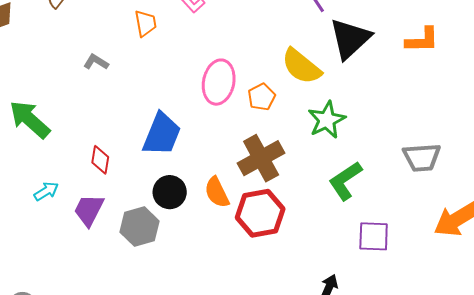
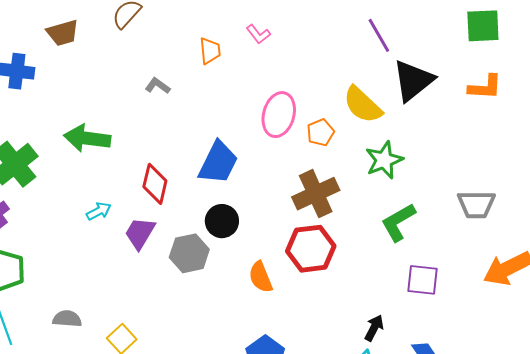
green arrow: (30, 119) -> (87, 138), turned -39
red diamond: (100, 160) -> (155, 184), size x1.4
orange semicircle: (217, 192) -> (261, 277), moved

